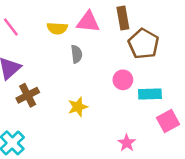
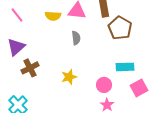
gray semicircle: (77, 54) -> (76, 38), moved
pink circle: (123, 80) -> (104, 85), moved

